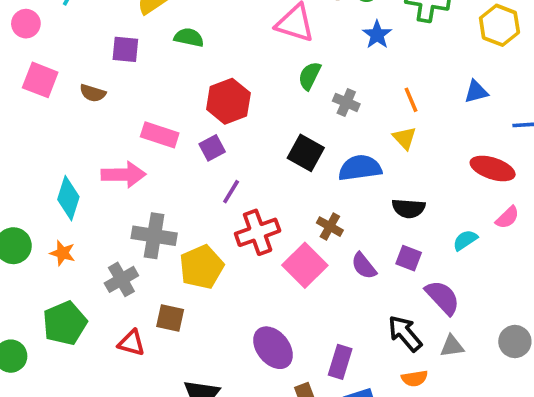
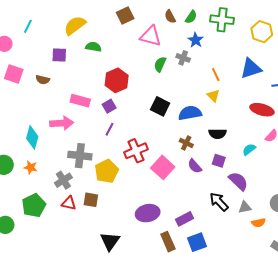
blue triangle: (476, 92) -> (251, 68), size x1.6
gray cross: (346, 102) -> (183, 58), moved
purple line: (231, 192) -> (110, 129), moved
brown cross: (330, 227) -> (186, 143), moved
red triangle: (131, 343) -> (69, 203), moved
purple ellipse: (273, 348) -> (148, 213), turned -60
purple rectangle: (340, 362) -> (185, 219), turned 48
orange semicircle: (415, 378) -> (258, 223), moved

